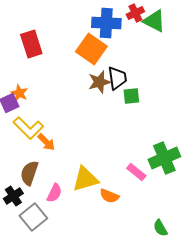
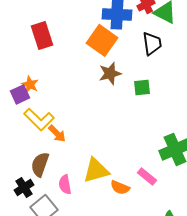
black trapezoid: (117, 78) -> (152, 43), moved
pink rectangle: (136, 172) -> (147, 176), moved
pink semicircle: (54, 193) -> (65, 184), turned 144

